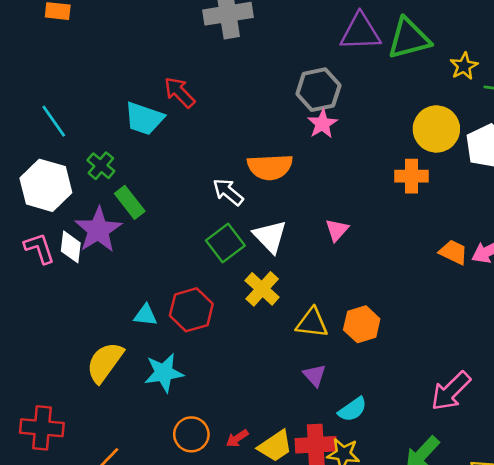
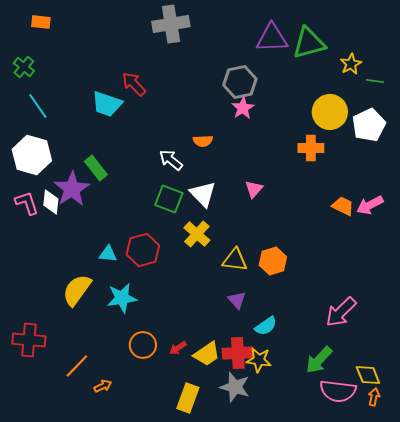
green cross: (101, 166) -> (24, 67), moved
orange semicircle: (270, 167) -> (203, 141), size x0.6
green square: (225, 243) -> (169, 199), turned -32

